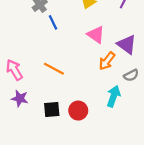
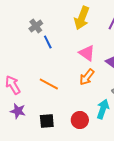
orange arrow: (107, 61) -> (87, 77), moved
red circle: (78, 111) -> (80, 120), moved

